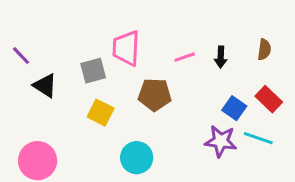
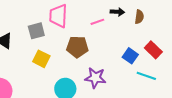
brown semicircle: (264, 50) -> (139, 17), moved
black arrow: (221, 57) -> (117, 12), moved, turned -88
purple star: (221, 141) -> (95, 78), moved

